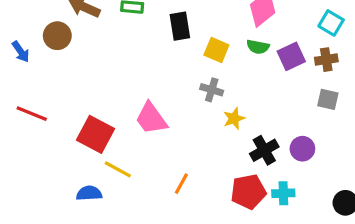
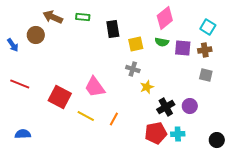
yellow square: (216, 50) -> (136, 44), turned -35
purple square: (291, 56) -> (183, 48), turned 30
yellow line: (118, 169) -> (86, 116), moved
orange line: (181, 184) -> (114, 119), moved
blue semicircle: (89, 193) -> (23, 134), moved

